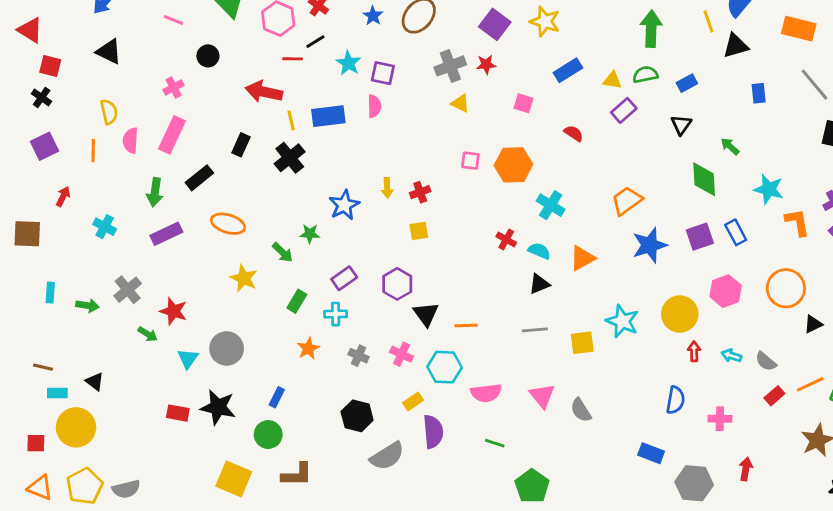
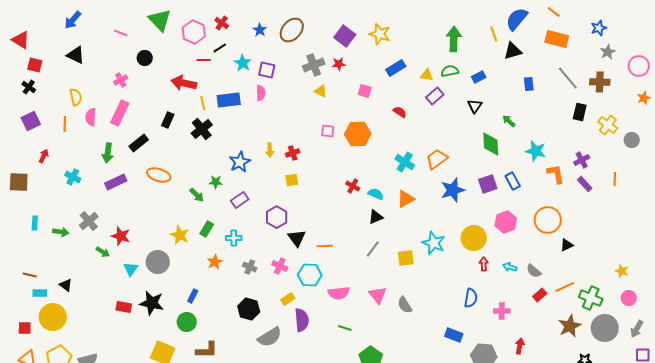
cyan cross: (551, 205) -> (405, 162), moved
yellow star: (244, 278) -> (180, 235), moved
purple rectangle: (344, 278) -> (240, 200), moved
gray line: (535, 330) -> (373, 249), turned -48

